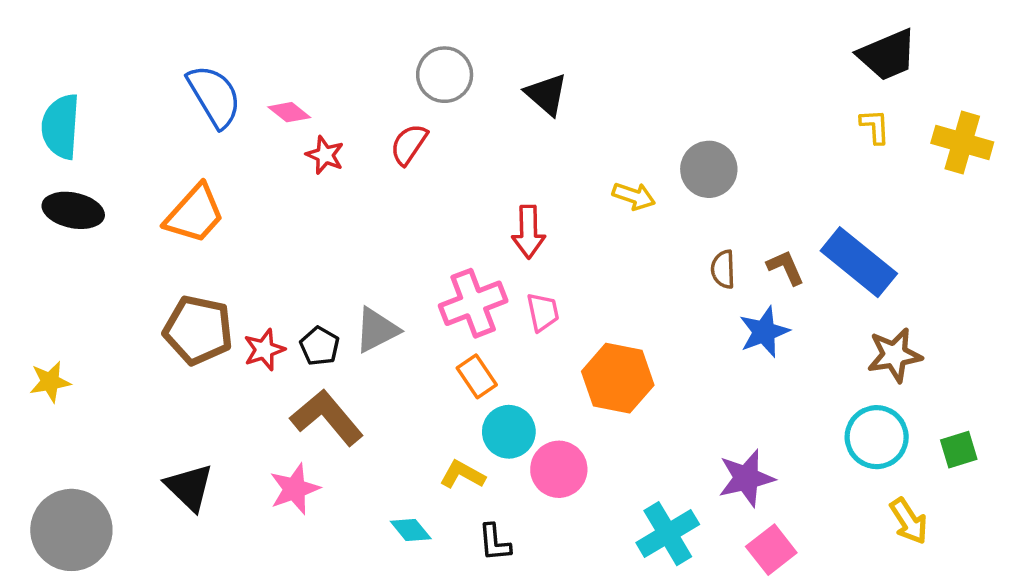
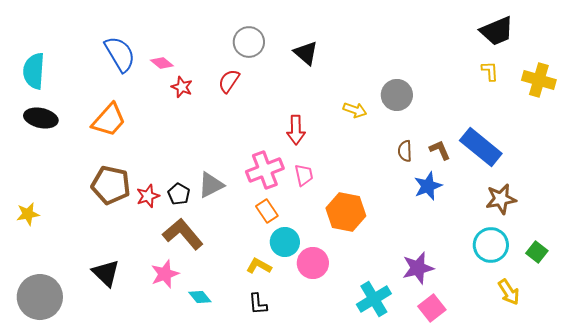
green square: (959, 450) -> (537, 252), turned -35
cyan diamond: (411, 530) -> (200, 297), moved
black L-shape: (495, 542) -> (258, 304), moved

